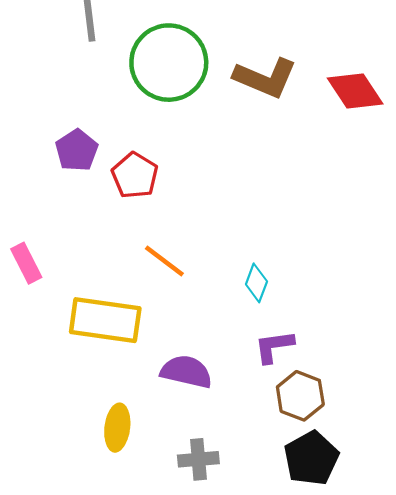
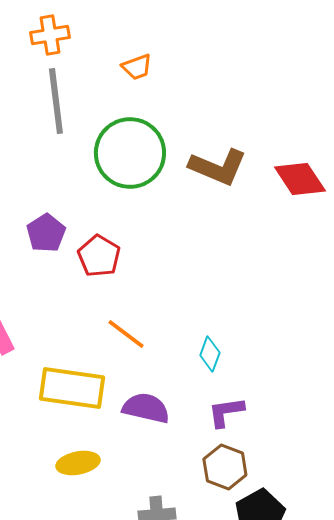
purple semicircle: (186, 372) -> (146, 408), moved
brown hexagon: (300, 396) -> (225, 467), moved
yellow ellipse: (117, 428) -> (78, 463), moved, turned 72

